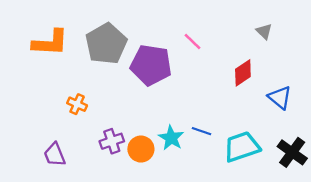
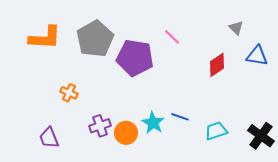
blue triangle: (280, 97) -> (257, 56), moved, turned -30
cyan trapezoid: (242, 147) -> (216, 131), size x0.7

